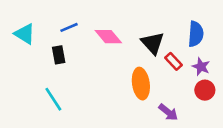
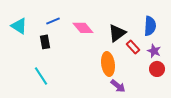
black triangle: (153, 43) -> (117, 33), turned 36
purple arrow: (168, 112) -> (118, 86), moved

